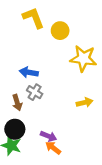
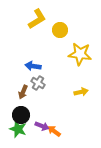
yellow L-shape: (33, 18) -> (37, 19), turned 80
brown arrow: (17, 103) -> (23, 92), turned 40
purple arrow: (48, 136) -> (42, 126), moved

